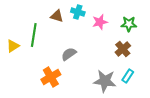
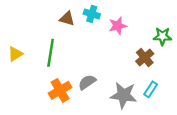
green star: (129, 24) -> (162, 36), moved
green line: (34, 35) -> (51, 53), moved
gray semicircle: (69, 54) -> (87, 82), moved

